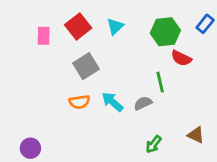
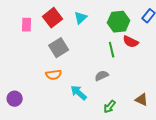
green line: (160, 82) -> (112, 50), moved
cyan arrow: (112, 102) -> (79, 93), moved
purple circle: (30, 148) -> (15, 99), moved

